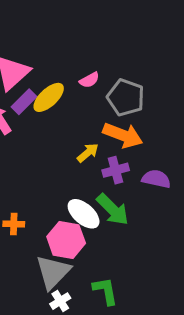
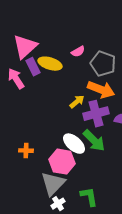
yellow ellipse: (49, 97) -> (50, 64), turned 60
purple rectangle: (24, 102) -> (33, 67), turned -72
purple cross: (116, 170) -> (96, 114), size x1.4

